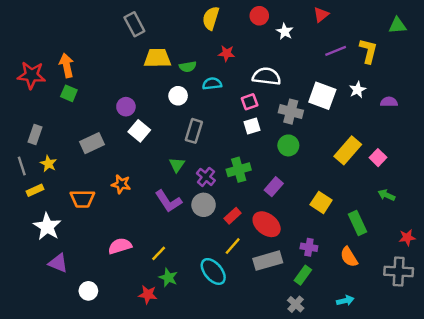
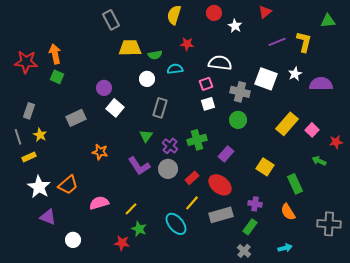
purple semicircle: (389, 102) -> (321, 84), size x1.6
orange trapezoid: (82, 199) -> (68, 185), moved, turned -40
red star: (407, 238) -> (336, 142), moved

